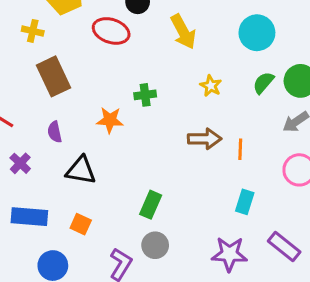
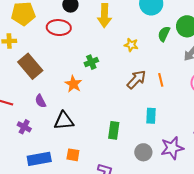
yellow arrow: (183, 32) -> (104, 16), turned 45
orange star: (110, 120) -> (73, 84), turned -30
brown arrow: (205, 139) -> (136, 79), turned -30
cyan rectangle: (245, 202) -> (151, 116), moved
gray circle: (155, 245) -> (143, 152), moved

